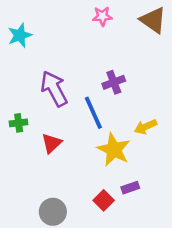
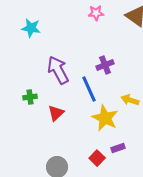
cyan star: (20, 35) -> (31, 28), turned 30
yellow arrow: (146, 127) -> (130, 100), turned 42

